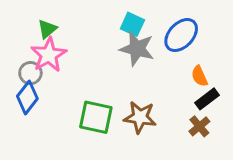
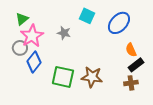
green triangle: (47, 29) -> (22, 19), moved
gray star: (137, 49) -> (64, 33), moved, size x0.6
blue diamond: (27, 97) -> (34, 62), moved
brown cross: (199, 126) -> (131, 83), turned 32

